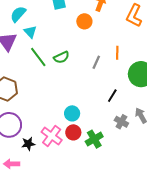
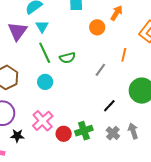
orange line: (117, 53) -> (124, 55), moved
cyan circle: (72, 113) -> (45, 82), moved
pink cross: (52, 136) -> (43, 121), moved
green cross: (94, 139) -> (84, 131), moved

